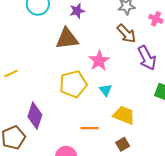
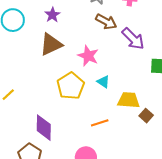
brown square: (123, 144) -> (146, 116), moved

